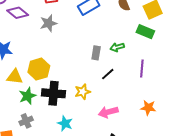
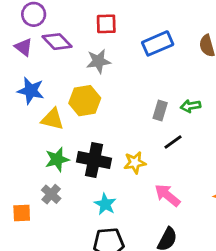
yellow hexagon: (39, 69) -> (85, 101), moved
yellow triangle: (15, 77) -> (52, 119), moved
pink arrow: (108, 112) -> (167, 195), turned 48
gray cross: (26, 121) -> (51, 194), turned -32

